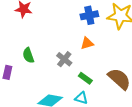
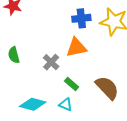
orange triangle: (87, 43) -> (76, 47), size x1.5

